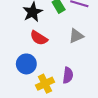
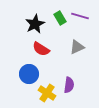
yellow cross: (45, 84) -> (47, 93), turned -30

